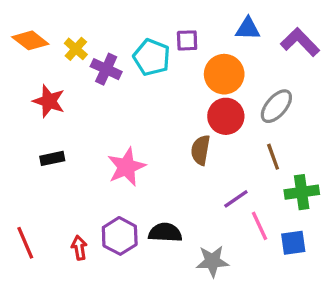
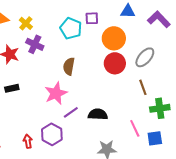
purple cross: (106, 69) -> (35, 44), moved
brown semicircle: (201, 150) -> (69, 66), moved
purple line: (236, 199) -> (71, 112), moved
black semicircle: (165, 233) -> (98, 114), moved

